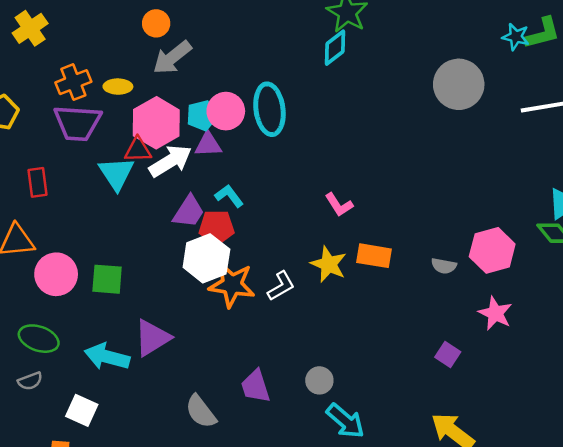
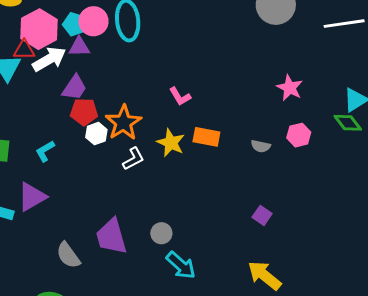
cyan pentagon: (202, 116) -> (75, 24), turned 30
cyan L-shape: (229, 196) -> (45, 151), moved, turned -85
purple trapezoid: (189, 212) -> (74, 88), moved
pink hexagon: (492, 250) -> (299, 135), size x0.7
white hexagon: (206, 258) -> (96, 134), moved, size x0.6
orange star: (232, 285) -> (123, 123), moved, turned 30
pink star: (495, 313) -> (290, 88), moved
purple trapezoid: (256, 386) -> (111, 237), size x1.4

